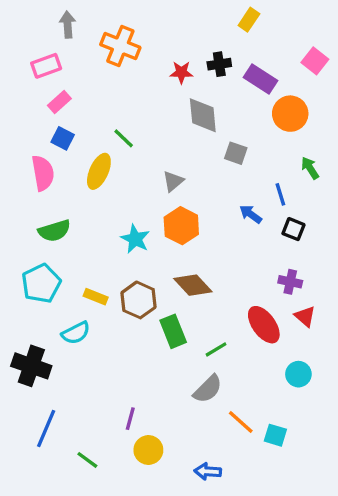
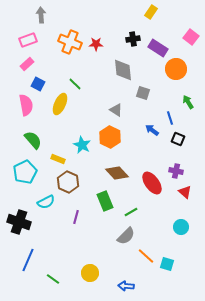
orange cross: (120, 46) -> (70, 42), moved
red star: (181, 72) -> (96, 44), moved
pink rectangle: (59, 102) -> (27, 64), moved
gray triangle: (173, 181) -> (116, 110), moved, turned -48
green semicircle: (54, 231) -> (33, 140), turned -114
yellow rectangle: (96, 297) -> (58, 159), moved
brown hexagon: (138, 300) -> (68, 182), moved
red ellipse: (264, 325) -> (152, 183), moved
purple line: (130, 419) -> (76, 217), moved

